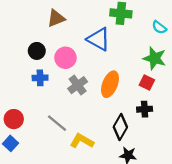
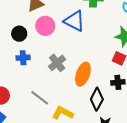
pink circle: (65, 58) -> (45, 26), moved
orange ellipse: (110, 84) -> (83, 74), moved

